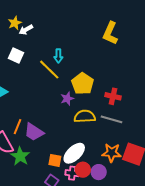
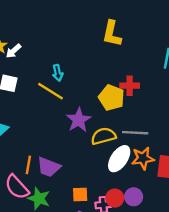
yellow pentagon: (83, 84) -> (111, 98), moved
red cross: (113, 96) -> (130, 86), moved
purple star: (67, 99) -> (79, 120), size x1.5
white ellipse: (74, 153) -> (119, 159), moved
orange star: (112, 153) -> (143, 158), moved

